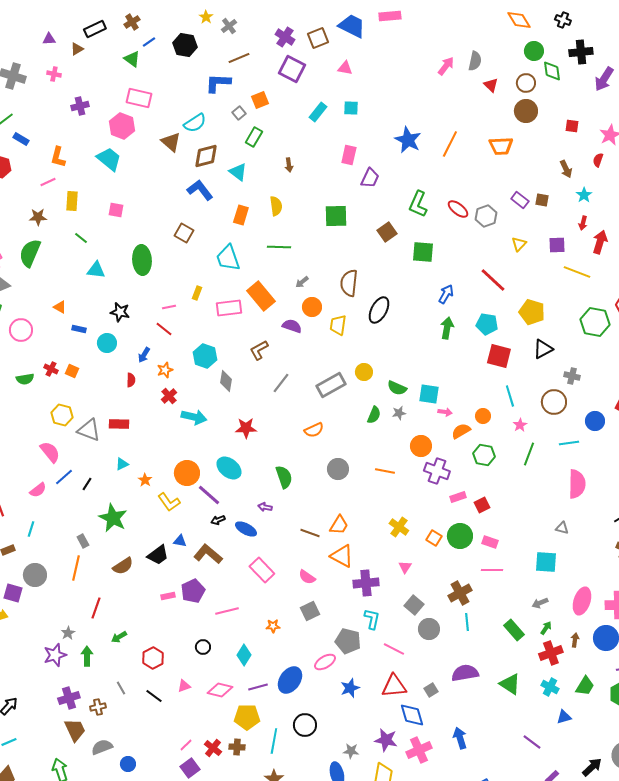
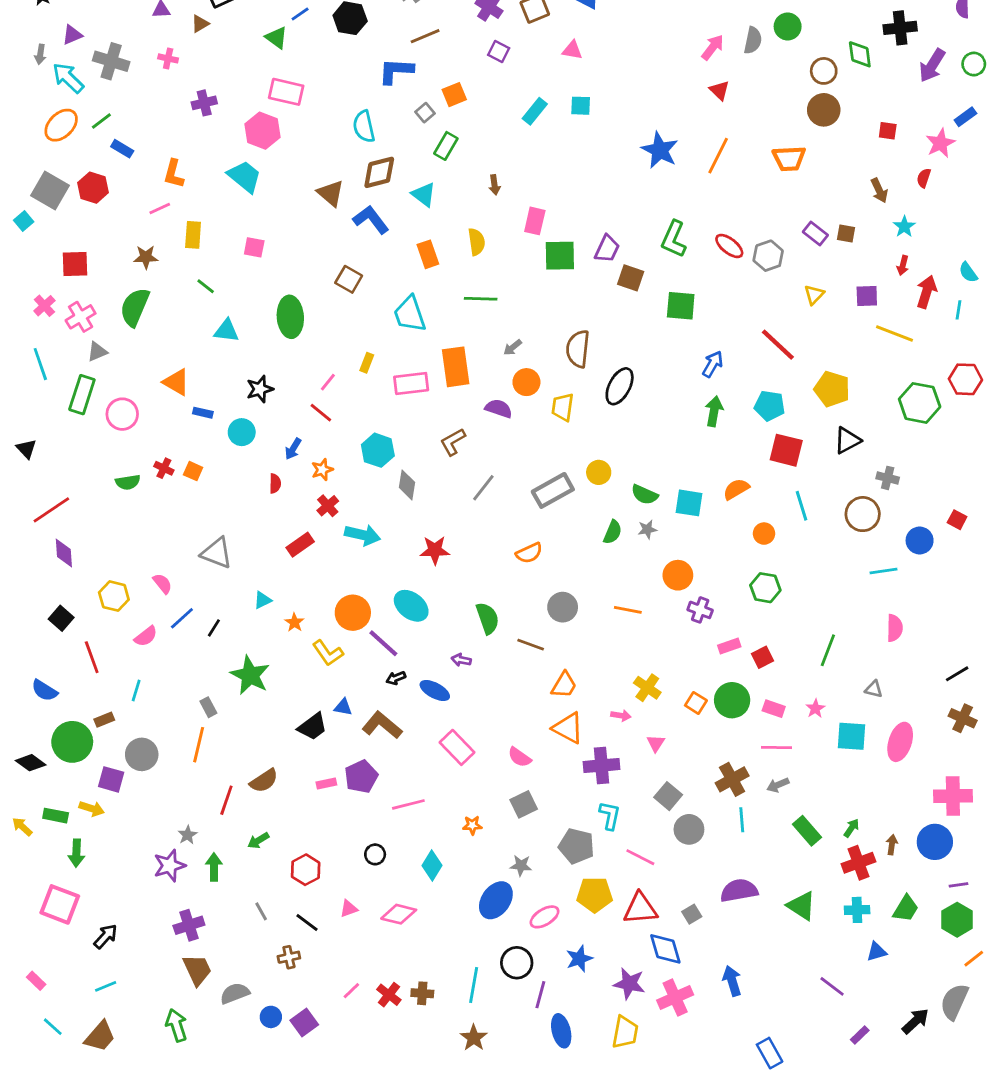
green circle: (534, 51) -> (788, 27), moved
purple square: (292, 69) -> (499, 52), size x0.6
red triangle: (491, 85) -> (720, 90), moved
cyan semicircle: (195, 123) -> (364, 127), turned 110
brown triangle: (171, 142) -> (331, 193), moved
pink rectangle: (349, 155) -> (535, 221), moved
purple trapezoid: (370, 178) -> (607, 249), moved
orange rectangle: (241, 215) -> (428, 254), turned -36
brown square: (387, 232) -> (631, 278), turned -36
orange rectangle: (261, 296) -> (456, 367), turned 32
orange triangle: (60, 307) -> (176, 382), size x1.5
pink line: (169, 307) -> (328, 382), turned -40
black star: (120, 312) -> (260, 389), turned -30
pink arrow: (445, 412) -> (621, 715), moved
yellow hexagon: (62, 415) -> (114, 596), moved
red rectangle: (119, 424) -> (300, 545), moved, turned -36
pink star: (520, 425) -> (815, 709), moved
orange semicircle: (461, 431) -> (736, 489), moved
pink semicircle: (50, 452) -> (163, 584), size x0.7
green line: (529, 454) -> (828, 650), moved
purple cross: (437, 471) -> (700, 610), size x0.7
pink semicircle: (577, 484) -> (895, 628), size x0.7
brown line: (310, 533) -> (531, 645), moved
brown semicircle: (123, 566) -> (264, 781), moved
pink ellipse: (582, 601) -> (900, 742), moved
gray arrow: (540, 603) -> (778, 785), moved
pink ellipse: (325, 662) -> (545, 917), moved
purple line: (258, 687) -> (540, 995), moved, turned -60
cyan cross: (550, 687) -> (857, 910), turned -30
blue star: (350, 688) -> (579, 959), moved
brown cross: (98, 707) -> (289, 957), moved
yellow pentagon: (247, 717) -> (595, 895), moved
gray star: (351, 751) -> (521, 866), moved
purple square: (190, 768) -> (304, 1022), moved

